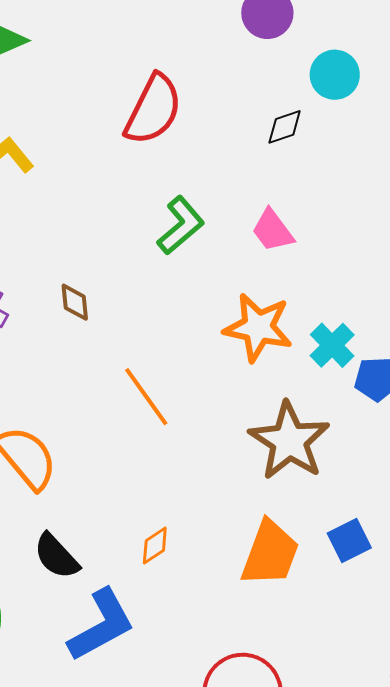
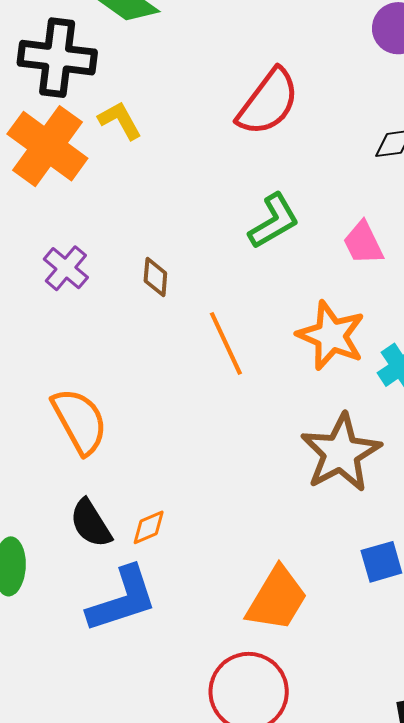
orange line: (146, 397) -> (226, 343), moved
orange diamond: (155, 545) -> (149, 527), moved
orange trapezoid: (270, 553) -> (277, 599), moved

